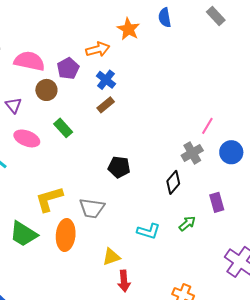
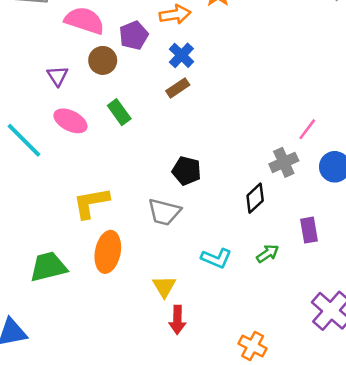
gray trapezoid: (92, 208) -> (164, 212), moved
green trapezoid: (23, 234) -> (48, 267), moved, turned 128
yellow triangle: (111, 257) -> (164, 287), turned -48

